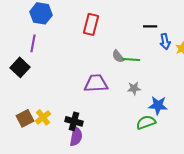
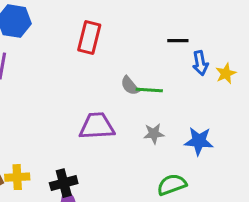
blue star: (158, 105) -> (199, 141), moved
yellow cross: (43, 117) -> (17, 177), turned 35
black cross: (74, 121) -> (64, 183), turned -30

